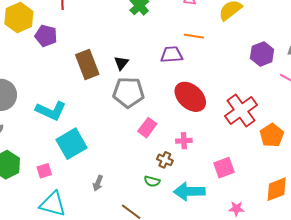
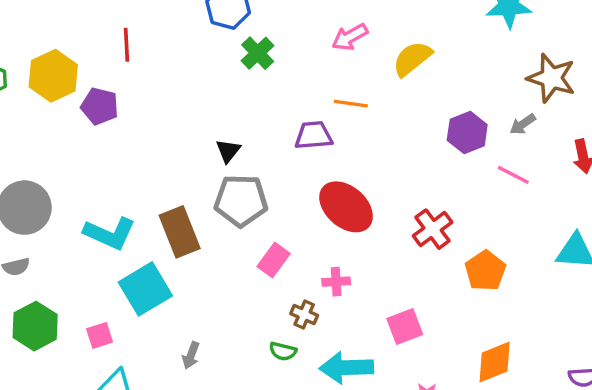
brown rectangle: (87, 65) -> (180, 232), moved
red cross: (241, 110) -> (433, 229), size x0.7

